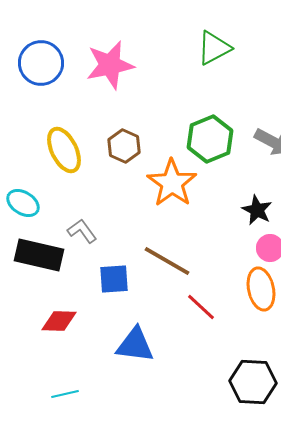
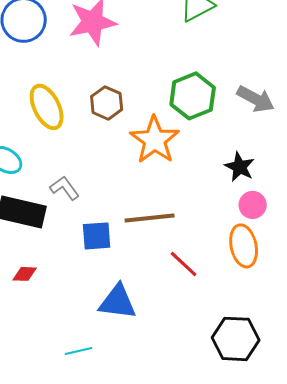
brown line: (167, 261) -> (150, 218), turned -36
red diamond: (59, 321) -> (25, 274), moved, size x0.7
cyan line: (65, 394) -> (79, 351), moved

